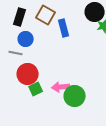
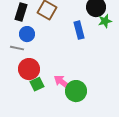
blue rectangle: (64, 28) -> (79, 30), moved
pink arrow: (61, 87) -> (62, 82), turned 42

